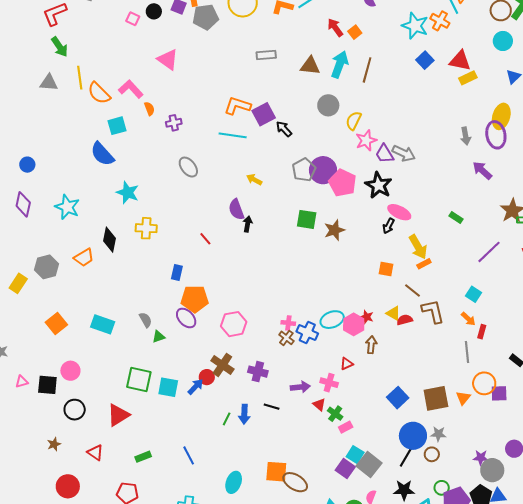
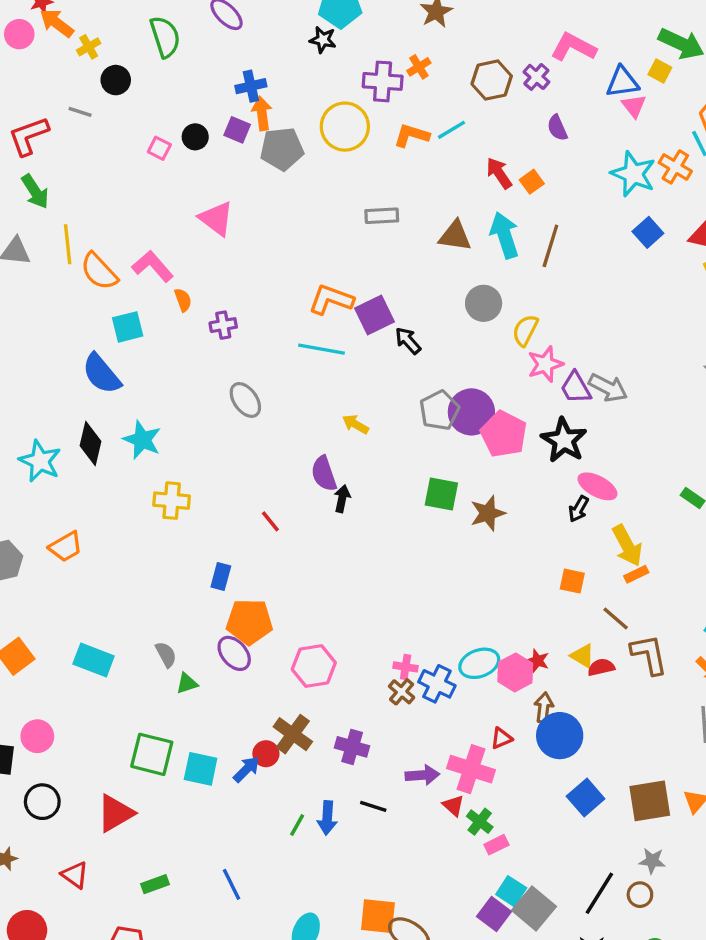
cyan arrow: (340, 64) -> (505, 235), turned -40
black diamond: (109, 240) -> (90, 444), moved
pink cross: (329, 383) -> (471, 769), size x1.5
blue circle: (413, 436) -> (560, 736), moved

